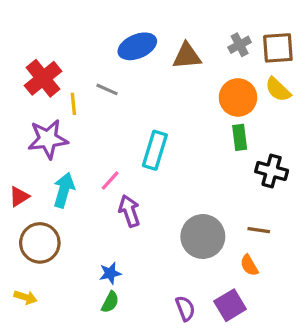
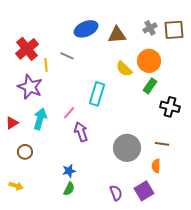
yellow semicircle: (278, 89) -> (124, 69), moved
green rectangle: (240, 137) -> (150, 86), turned 42
purple star: (48, 139) -> (30, 87), turned 30
brown circle: (40, 243) -> (25, 152), size x0.6
orange semicircle: (249, 265) -> (156, 166), turned 32

